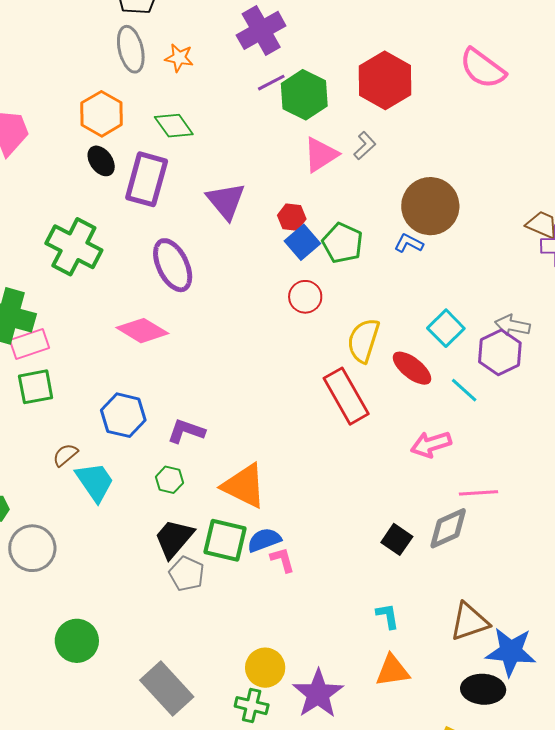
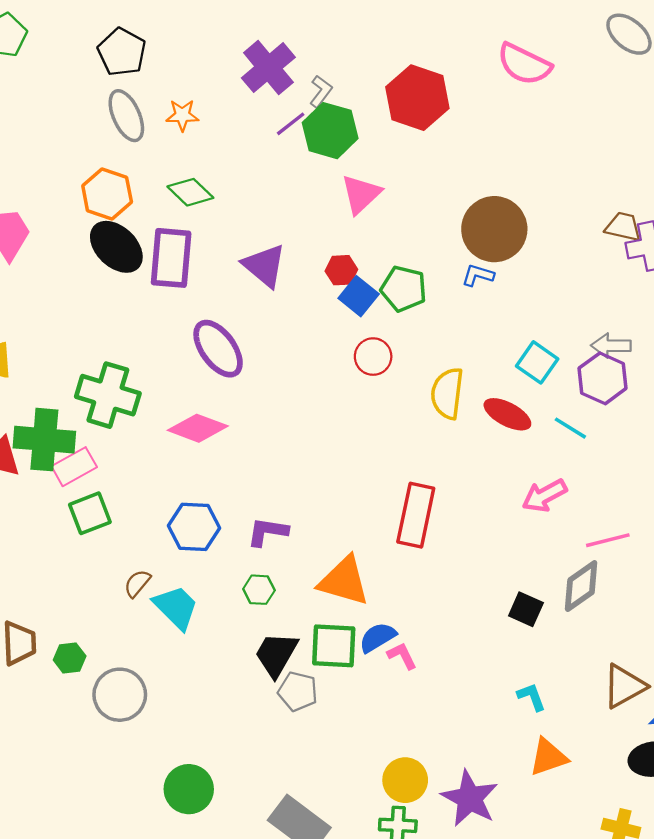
gray L-shape: (365, 146) -> (321, 91), moved
black ellipse: (101, 161) -> (116, 247), size x1.6
green cross: (74, 247) -> (108, 395), moved
red rectangle: (346, 396) -> (416, 515), moved, turned 52

